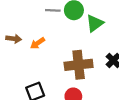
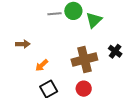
orange arrow: (38, 43) -> (42, 65), moved

